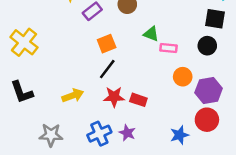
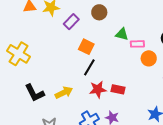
orange square: (107, 44) -> (86, 47), turned -35
orange circle: (183, 77) -> (149, 58), moved
black L-shape: (22, 92) -> (35, 93), moved

